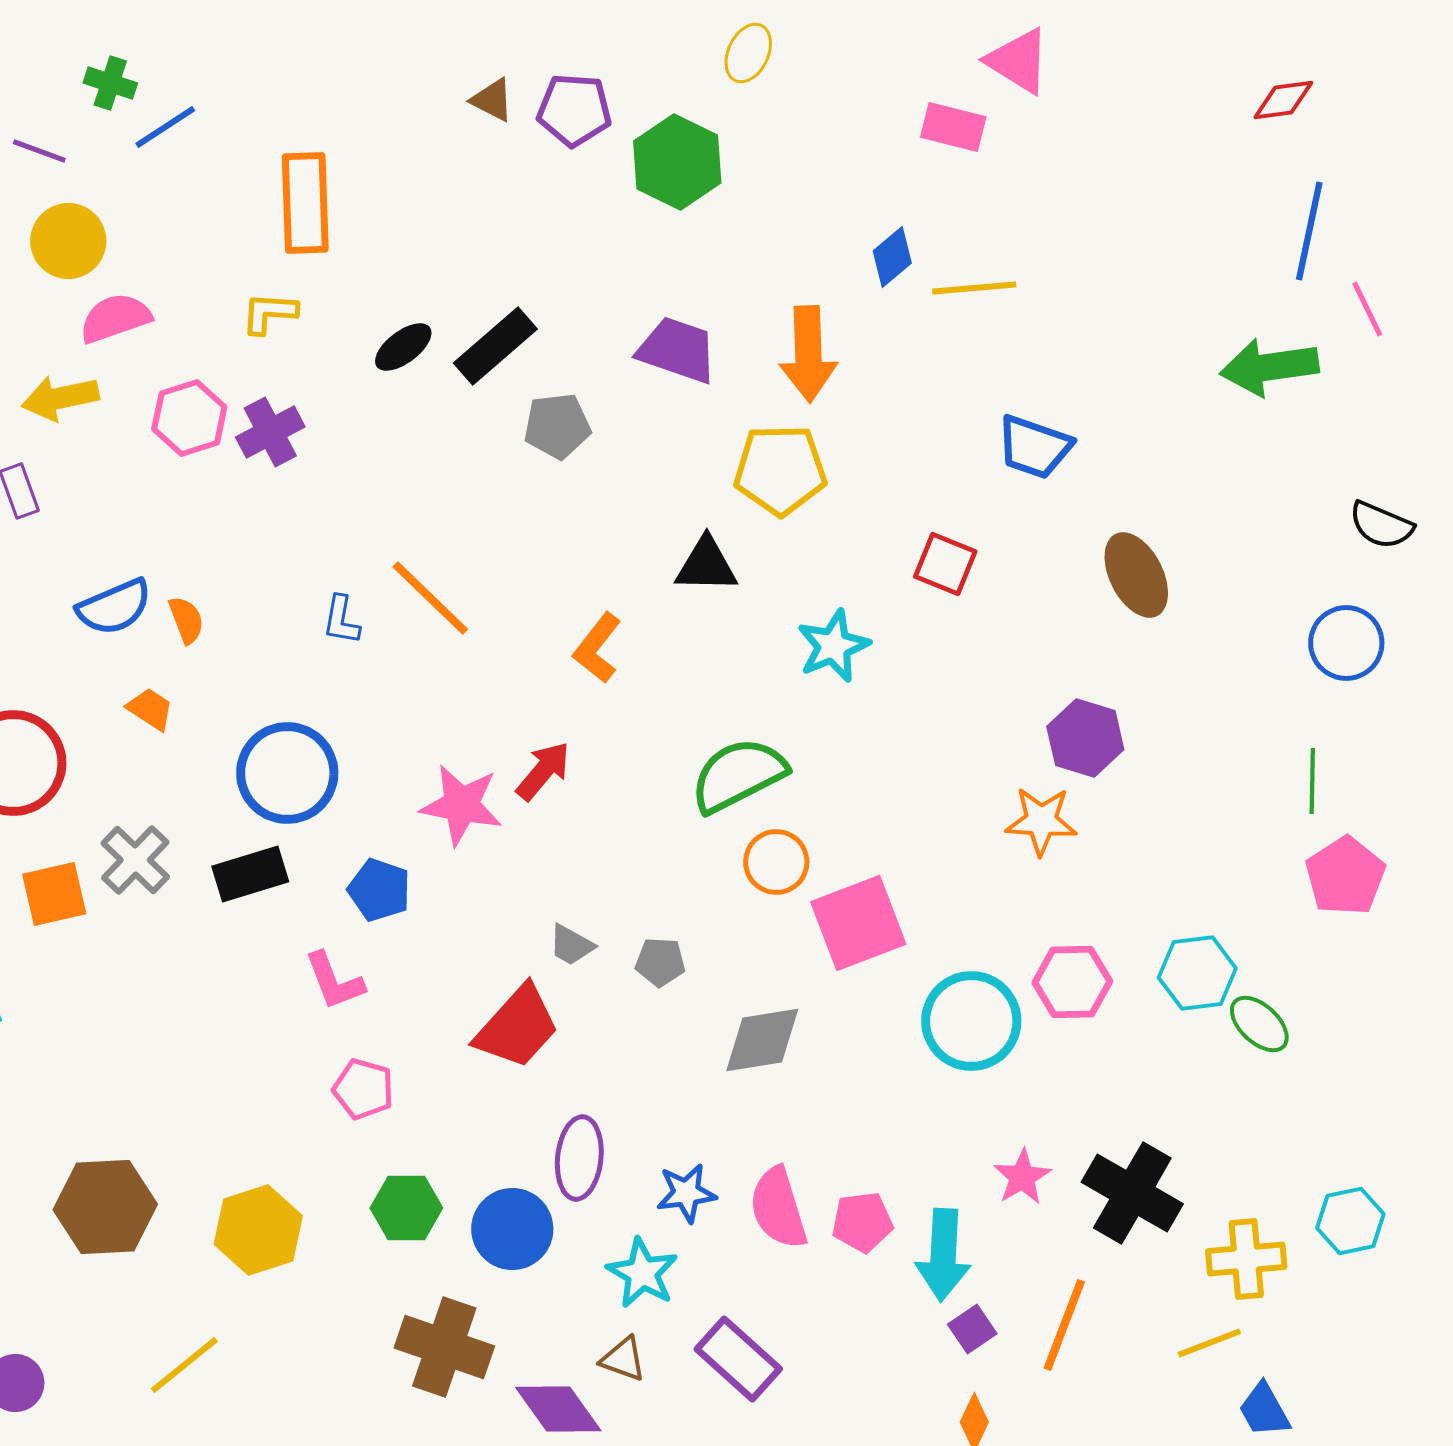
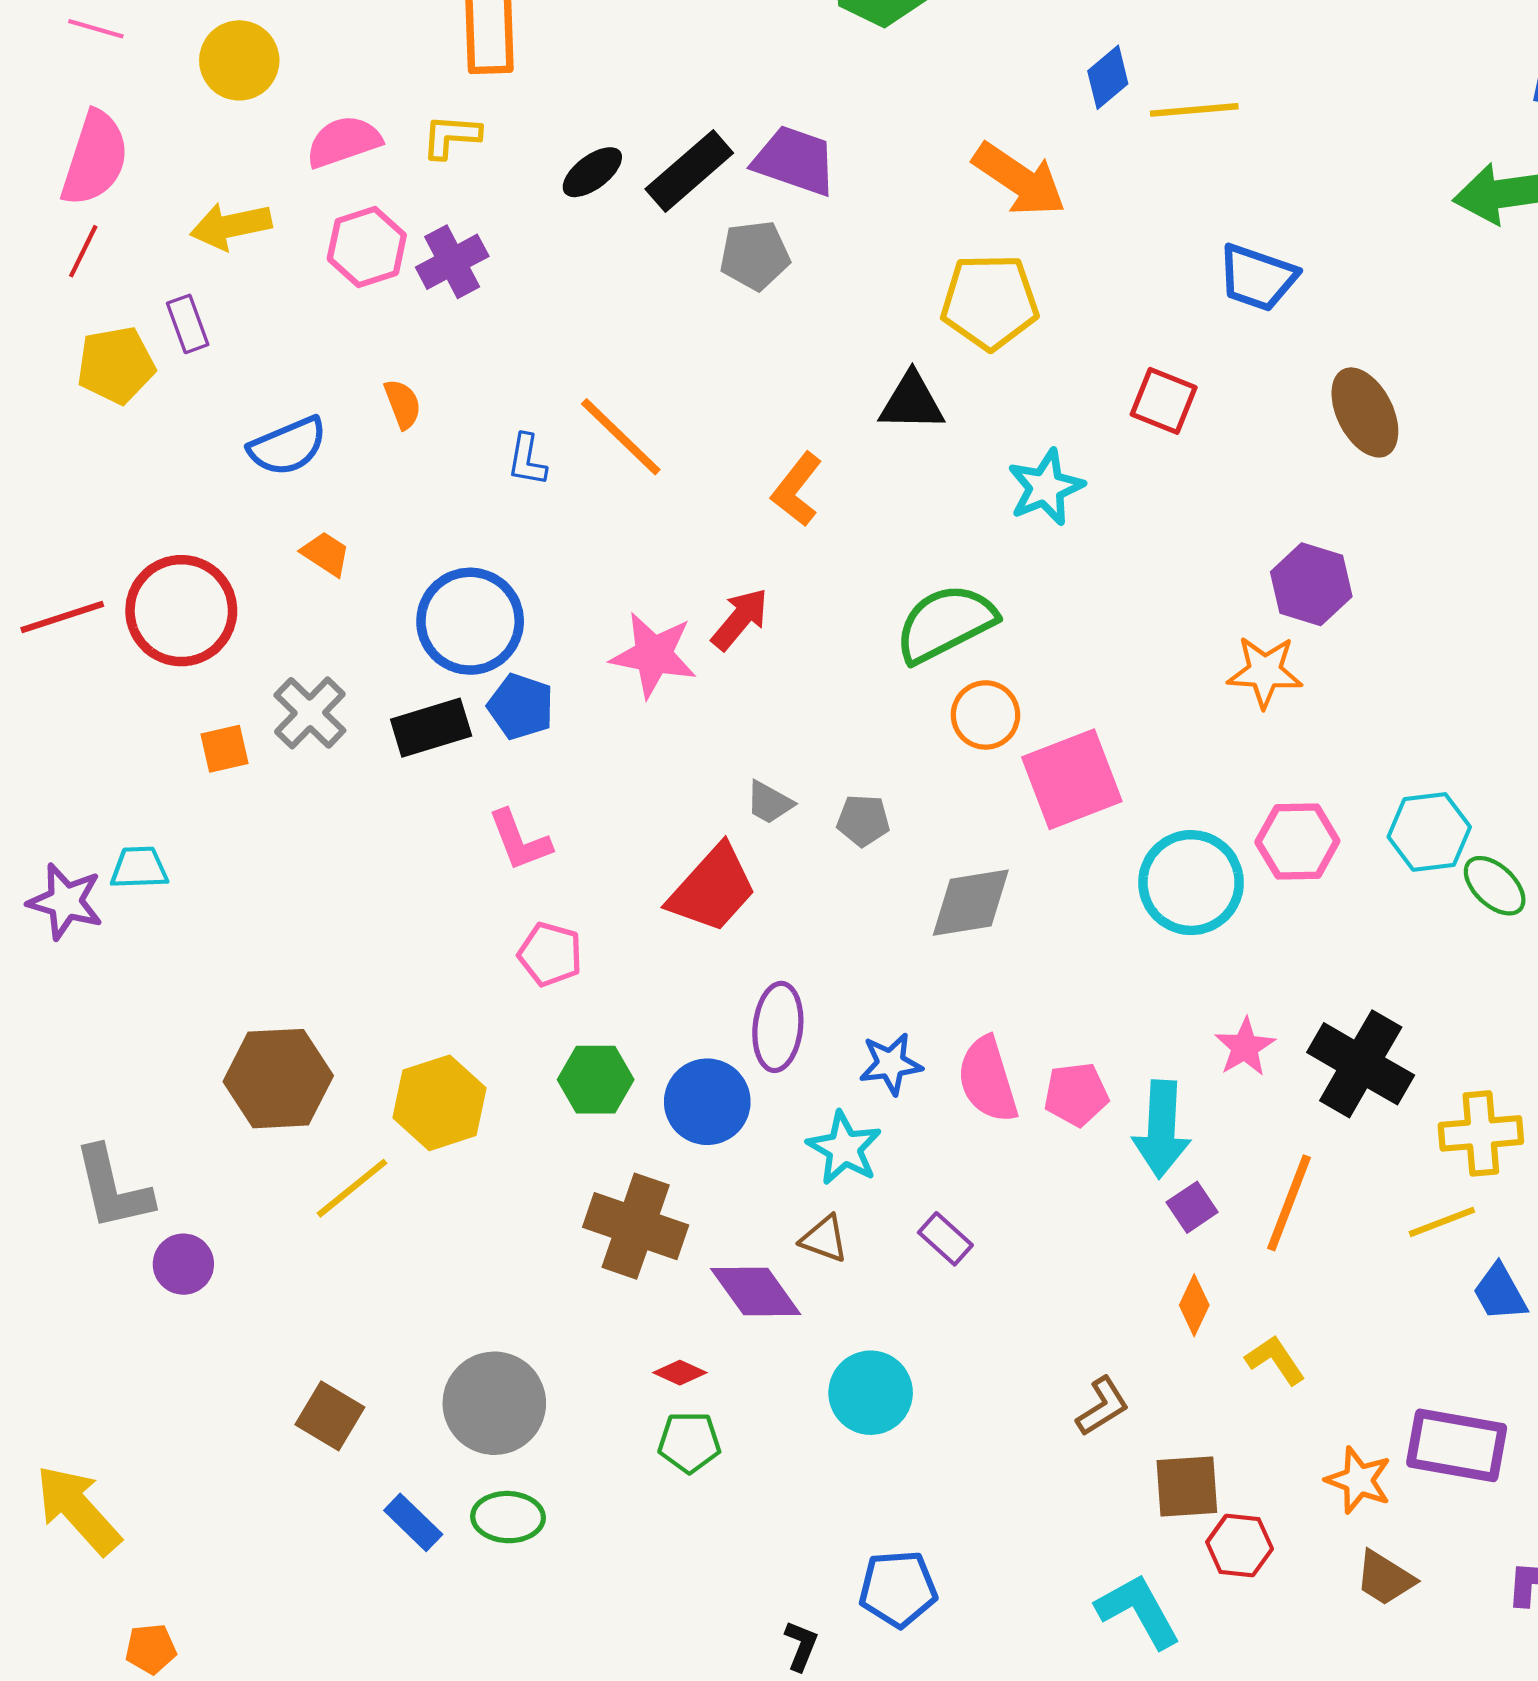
pink semicircle: (115, 318) -> (344, 142), moved
purple trapezoid: (677, 350) -> (795, 161), moved
orange arrow: (808, 354) -> (1019, 180), turned -54
orange semicircle: (186, 620) -> (403, 404), moved
blue pentagon: (379, 890) -> (521, 707), moved
orange square: (54, 894) -> (225, 749), size x0.7
purple rectangle: (738, 1359) -> (945, 1239), size x0.6
yellow line: (184, 1365) -> (352, 1188), moved

